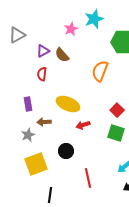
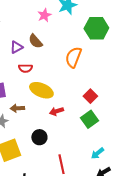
purple triangle: (43, 51) -> (16, 47), moved
red semicircle: (42, 74) -> (25, 68), moved, turned -96
green square: (116, 133) -> (89, 119), turned 36

